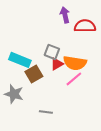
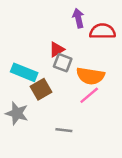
red triangle: (57, 64) -> (57, 49), moved
gray line: (46, 112) -> (64, 130), moved

